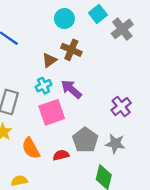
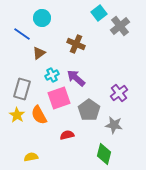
cyan circle: (64, 19) -> (42, 18), moved
brown triangle: (49, 60) -> (39, 53), moved
gray pentagon: (85, 140) -> (89, 110), moved
orange semicircle: (31, 148) -> (39, 115), moved

